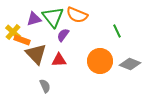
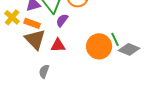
green line: (117, 31) -> (115, 39), moved
orange rectangle: (22, 40) -> (32, 23), moved
gray semicircle: (45, 86) -> (44, 71), turned -136

